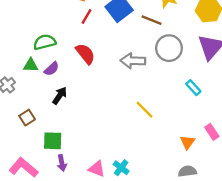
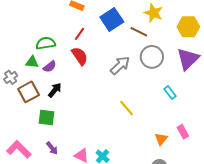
red line: (87, 17) -> (79, 34), moved
gray arrow: (133, 61) -> (120, 65), turned 130
brown square: (27, 118) -> (29, 92), moved, size x1.5
green square: (53, 141) -> (47, 117), moved
purple arrow: (62, 163) -> (52, 148), turned -32

